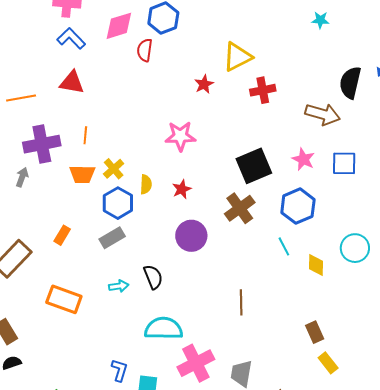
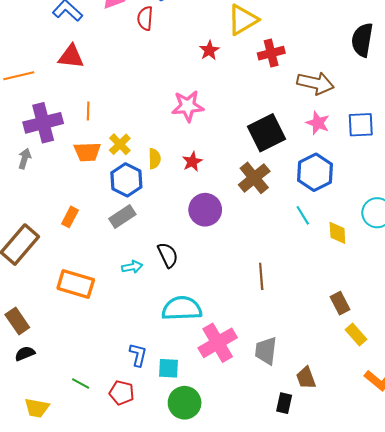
brown arrow: (323, 114) -> (315, 83), moved

